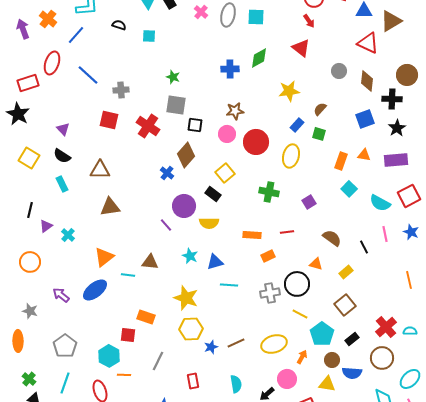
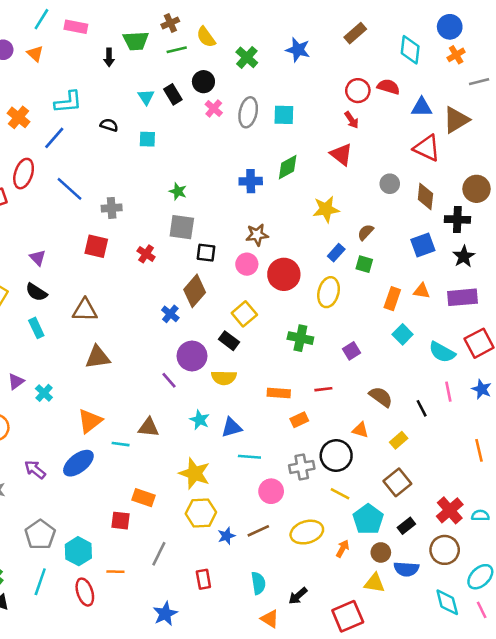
red cross: (148, 126) -> (146, 254), size x0.6
cyan hexagon: (109, 356) -> (78, 551), moved
pink circle: (287, 379) -> (271, 491), moved

